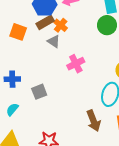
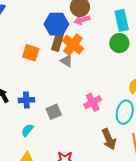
brown rectangle: (45, 22) -> (57, 42), turned -42
orange cross: (61, 25) -> (73, 45), size x1.5
pink cross: (76, 64) -> (93, 102), moved

